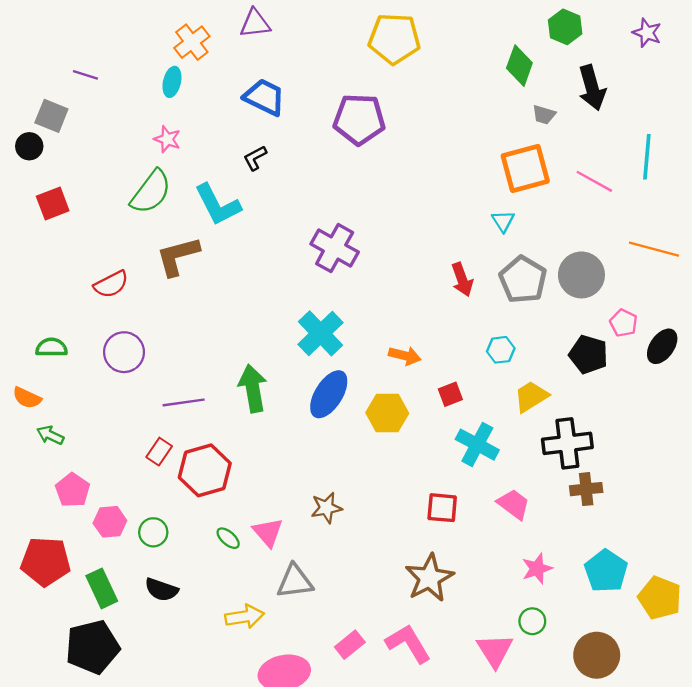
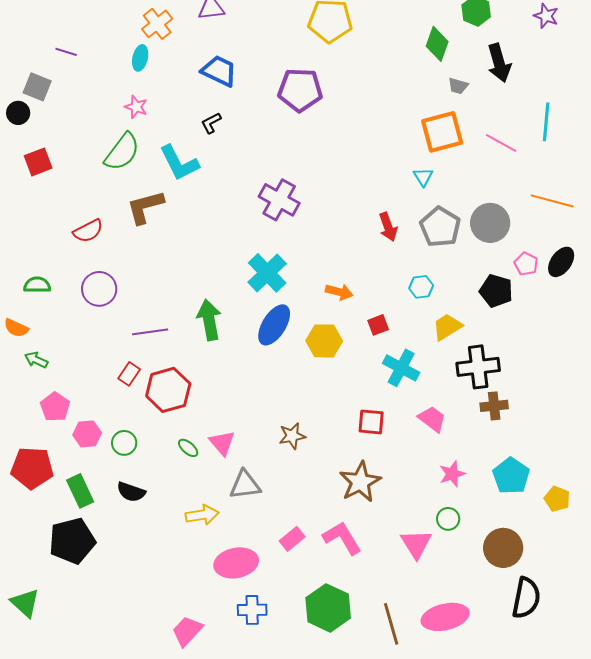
black ellipse: (662, 346) -> (561, 262), moved
brown star: (326, 508) -> (292, 436), moved
yellow pentagon: (660, 598) -> (557, 499), size x0.7

